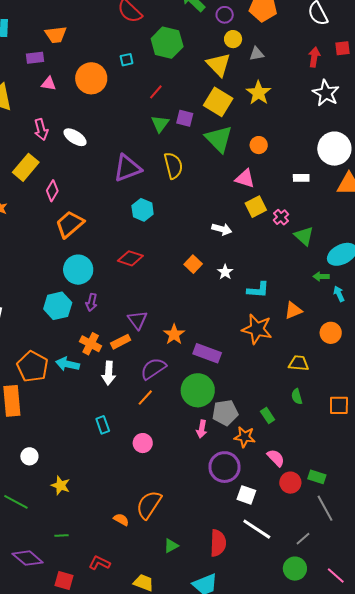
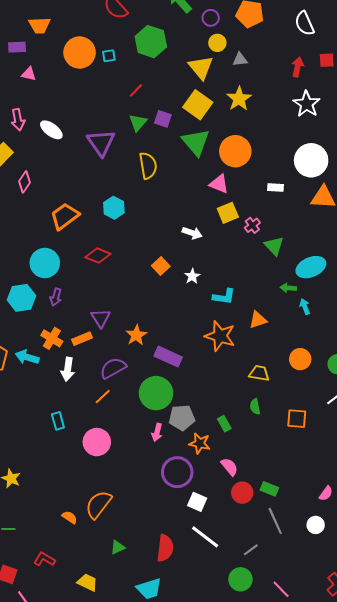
orange circle: (91, 78) -> (80, 53), moved
orange circle: (259, 145) -> (235, 151), size x1.8
purple triangle: (127, 168) -> (101, 143), moved, turned -48
orange trapezoid: (70, 224) -> (65, 216), moved
orange circle: (331, 333) -> (300, 359), moved
pink circle: (143, 443) -> (97, 442), size x1.4

